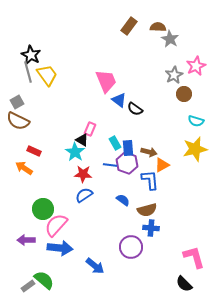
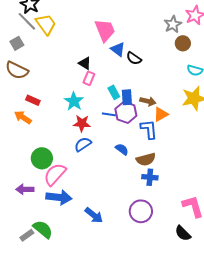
gray line: (28, 72) -> (27, 21), turned -30
gray square: (17, 102) -> (17, 43), moved
black triangle: (82, 140) -> (85, 63), moved
purple circle: (131, 247) -> (141, 211), moved

